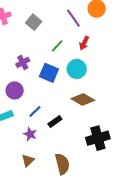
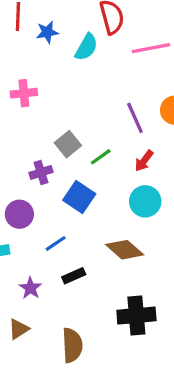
gray square: (34, 22) -> (68, 144), moved
cyan circle: (77, 69) -> (145, 201), moved
blue line: (35, 111) -> (56, 243), moved

